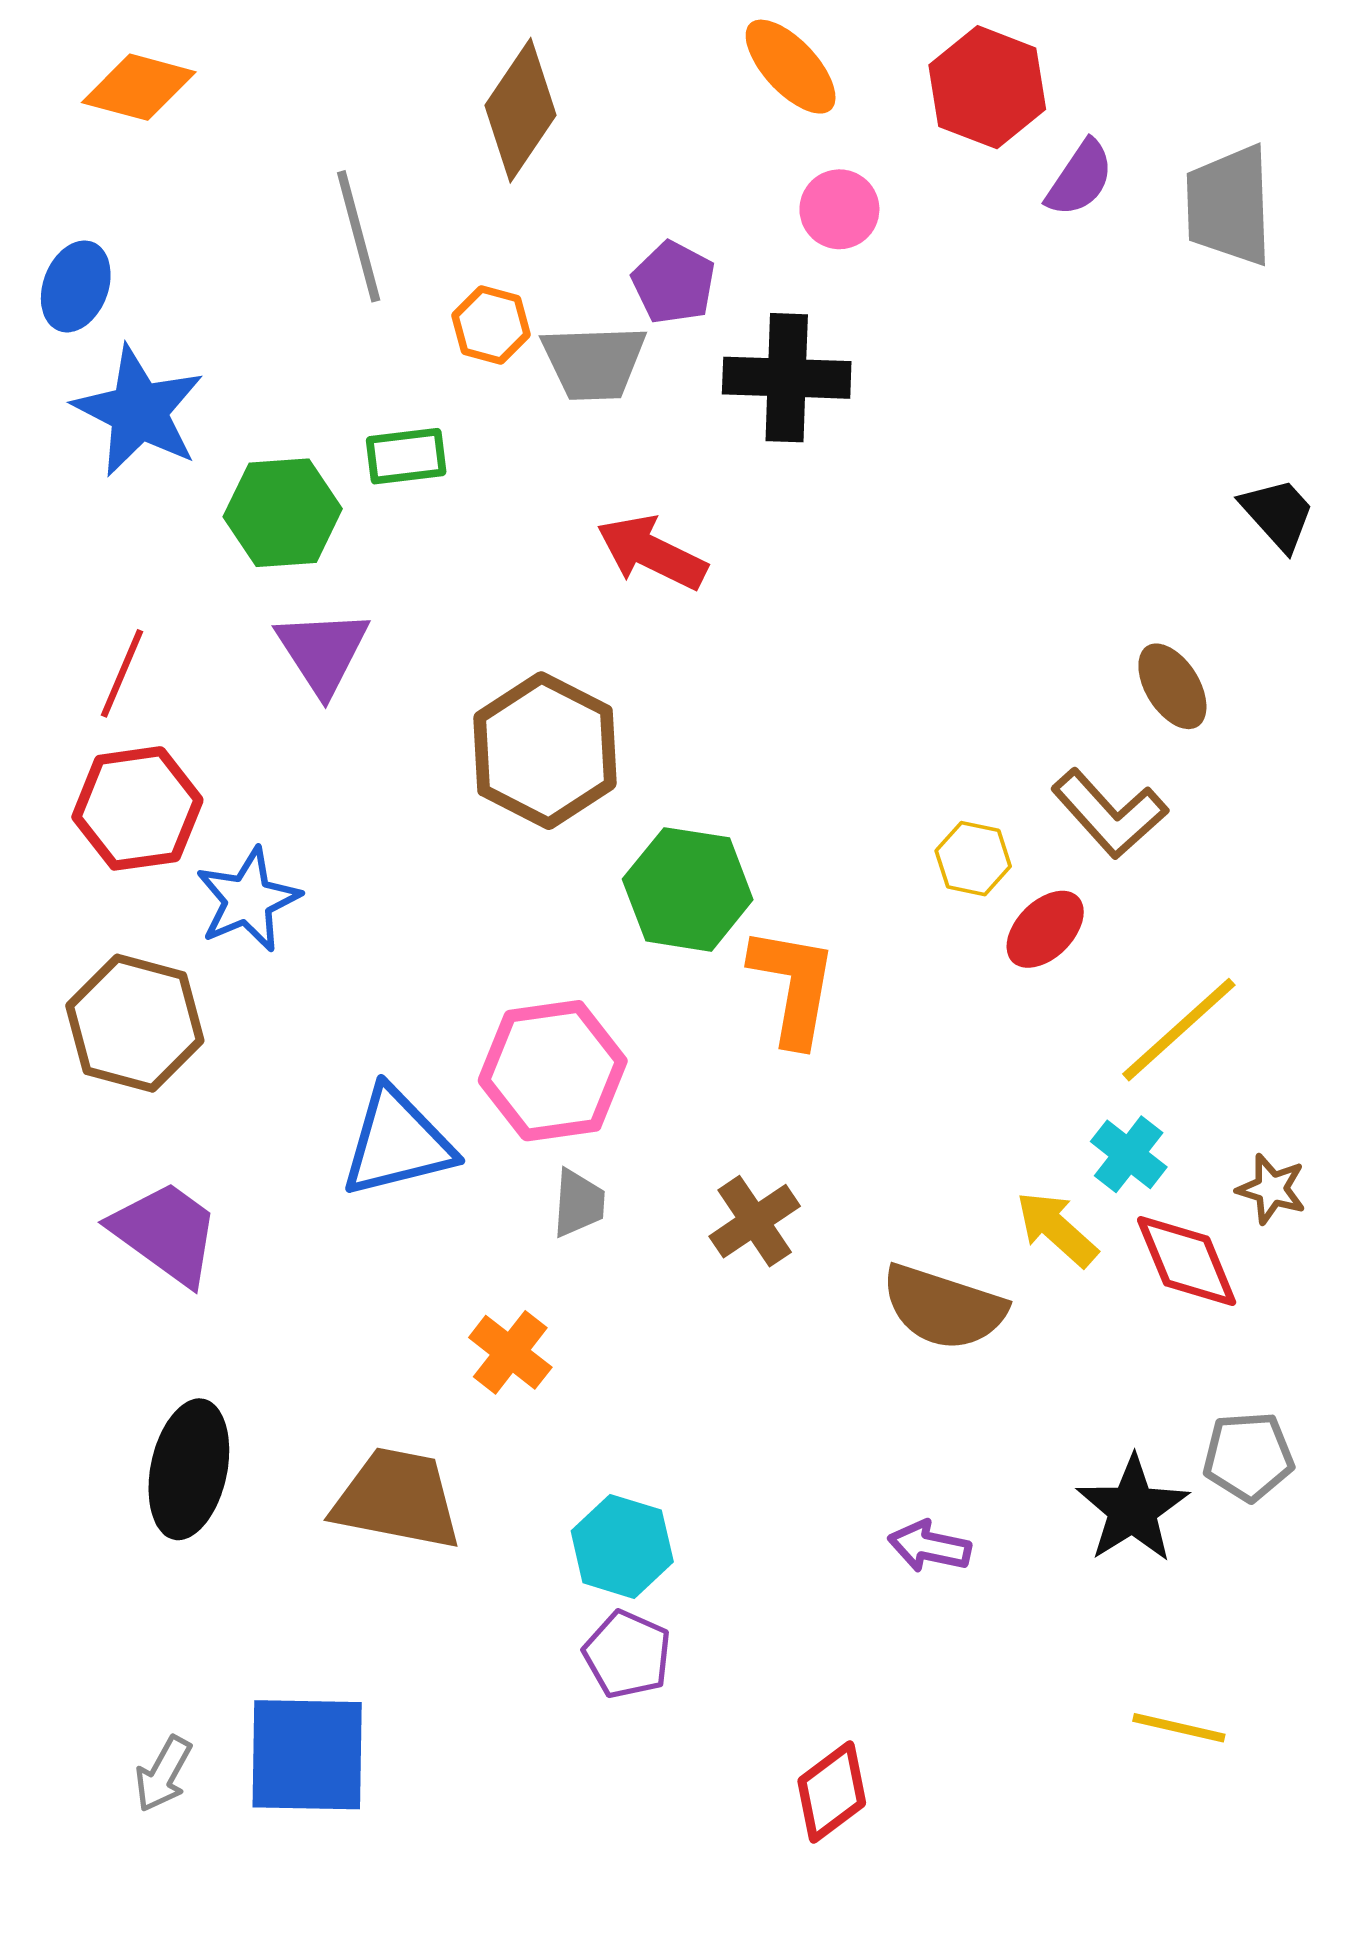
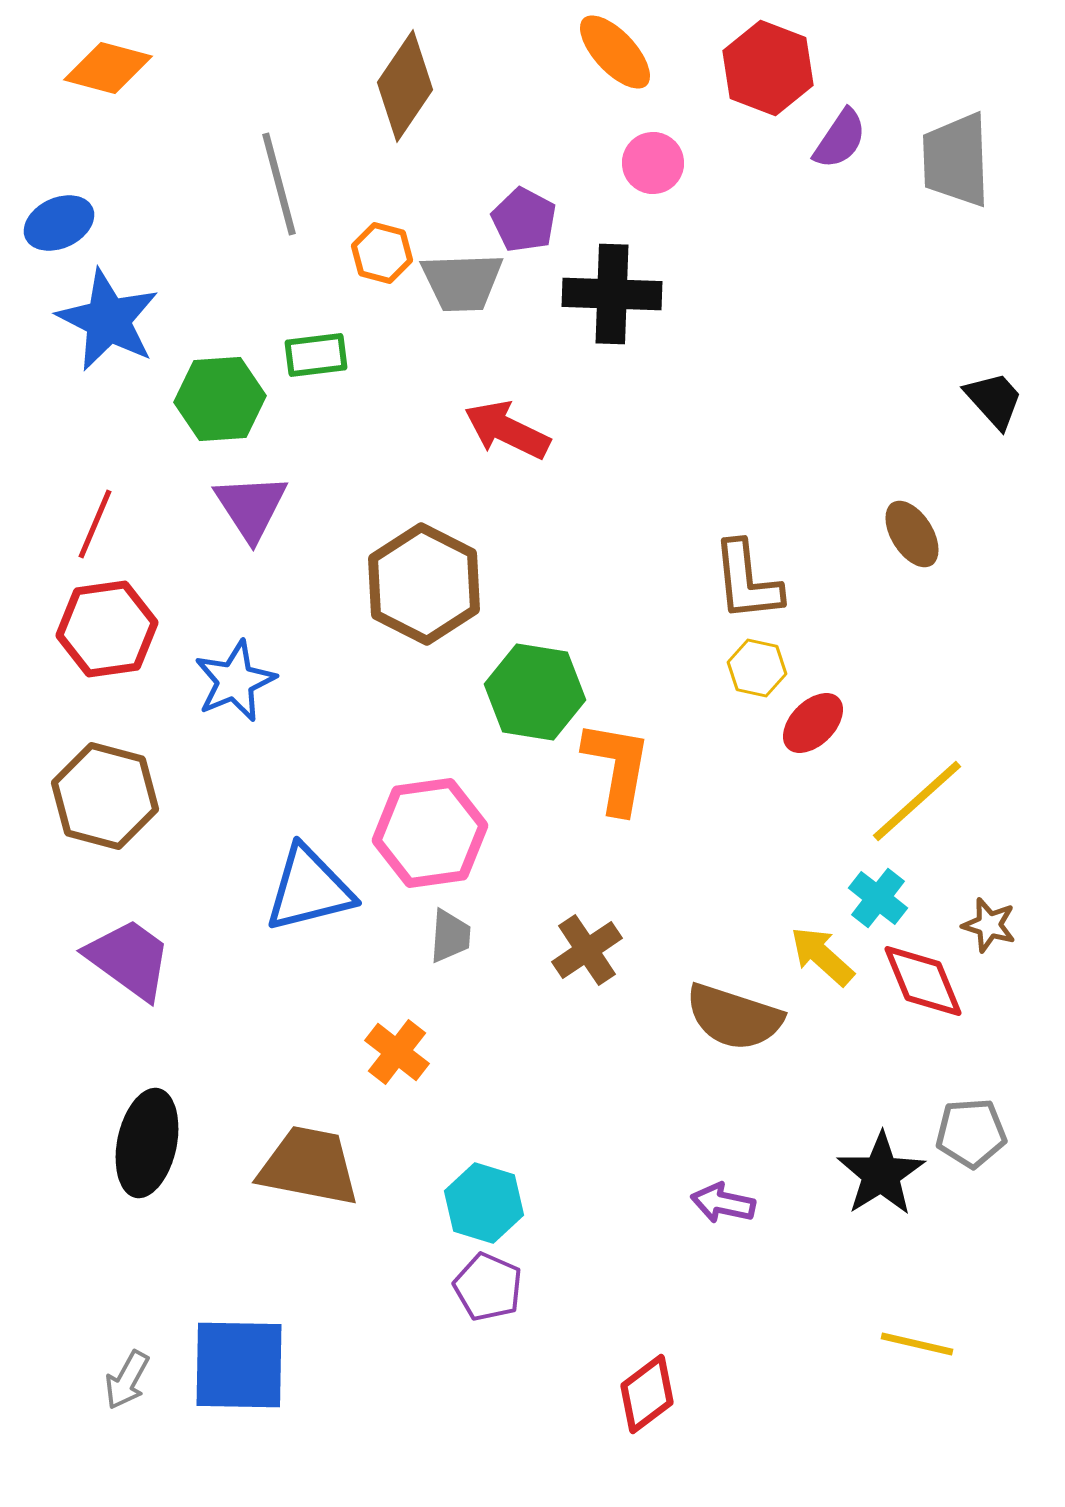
blue ellipse: (76, 286) -> (59, 223), turned 44
brown L-shape: (1109, 814) -> (747, 581), moved, turned 36
blue star: (248, 900) -> (235, 681), moved

